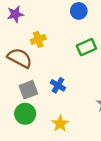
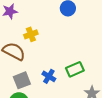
green rectangle: (86, 47) -> (75, 69), moved

